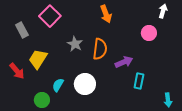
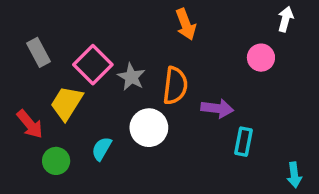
pink square: (50, 16) -> (93, 65), moved
purple arrow: (124, 62) -> (217, 108), turned 30
white circle: (85, 84) -> (149, 128), moved
green circle: (42, 100) -> (56, 161), moved

